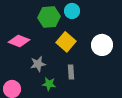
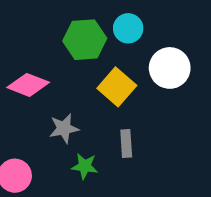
white circle: (102, 45) -> (170, 68), moved

